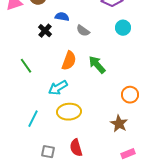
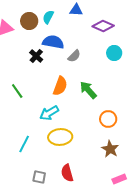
blue semicircle: (62, 17) -> (53, 42), size x1.5
gray semicircle: (83, 31) -> (74, 56), turned -80
orange circle: (130, 95) -> (108, 119), moved

